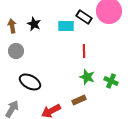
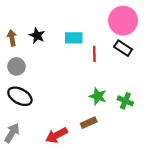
black rectangle: (84, 17) -> (123, 48), moved
red line: (84, 51) -> (94, 54), moved
black ellipse: (30, 82) -> (20, 96), moved

